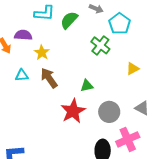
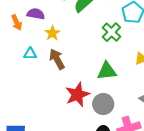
green triangle: (87, 86) -> (107, 71), moved, size x1.5
gray circle: (109, 112) -> (103, 104), moved

